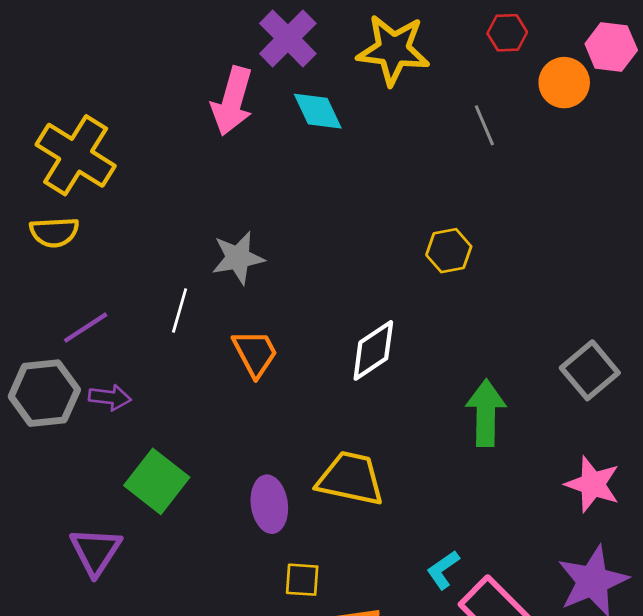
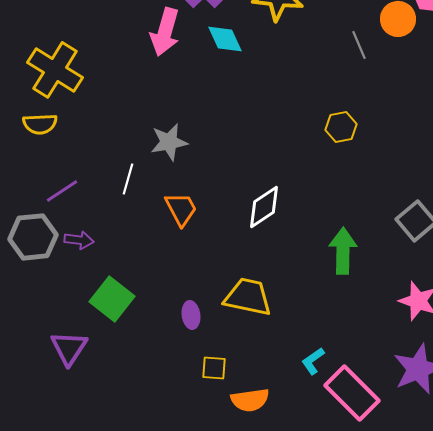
gray line: (484, 125) -> (359, 45), moved
yellow hexagon: (449, 251) -> (341, 127), moved
purple ellipse: (269, 504) -> (191, 315), size x0.7

